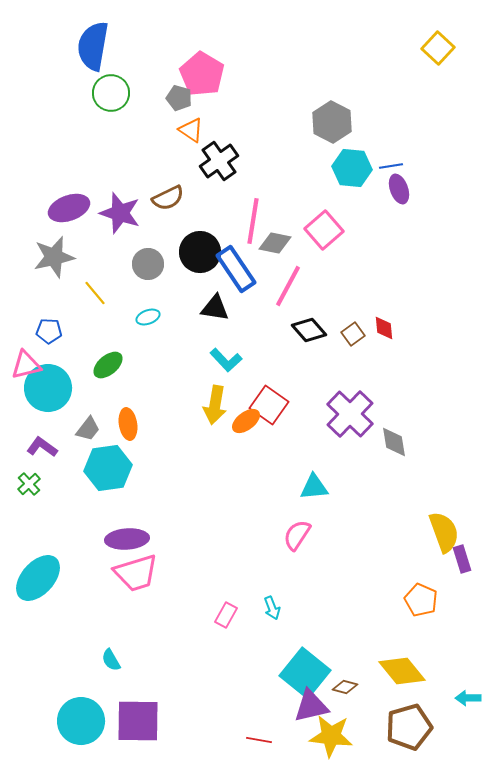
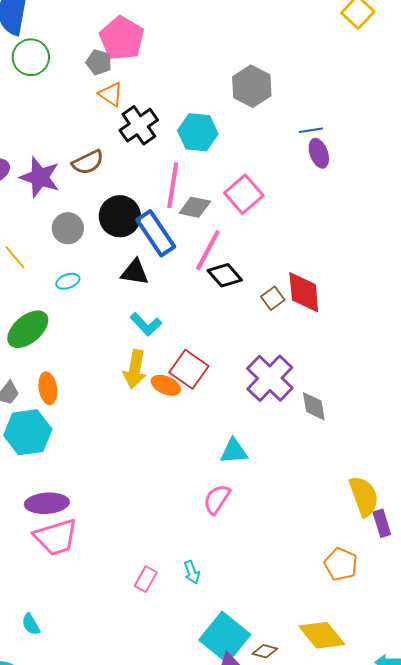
cyan hexagon: (352, 168) -> (198, 132), moved
red diamond: (384, 328) -> (304, 292), size x1.8
black diamond: (309, 330) -> (225, 275), moved
green ellipse: (108, 365) -> (28, 329), size x1.4
orange ellipse: (246, 421) -> (166, 385), turned 60

